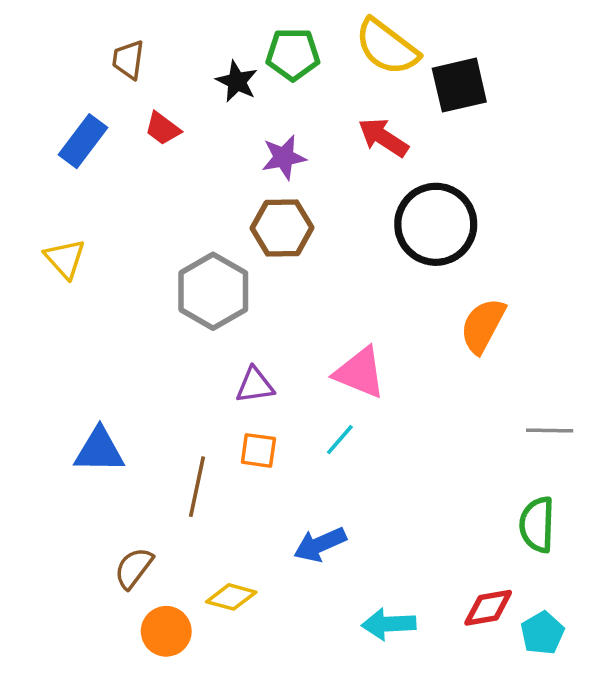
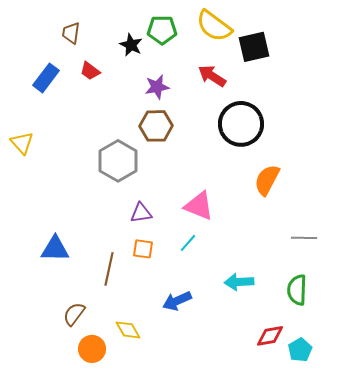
yellow triangle: (65, 259) -> (22, 143), moved
yellow diamond: (231, 597) -> (128, 330), turned 44
cyan arrow: (389, 624) -> (239, 282), moved

